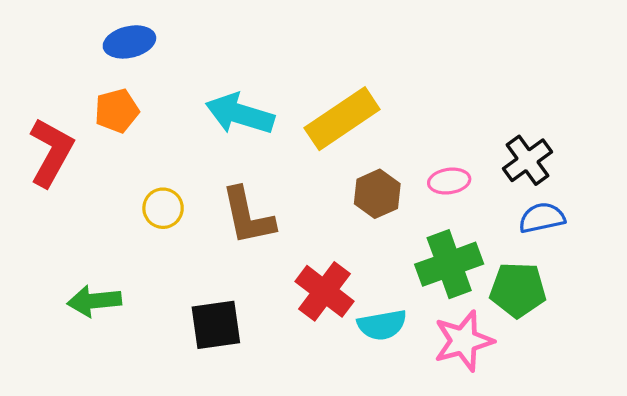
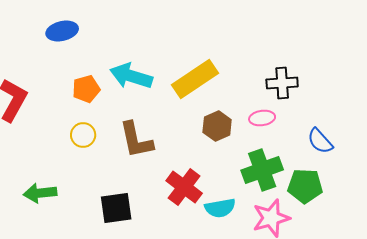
orange pentagon: (117, 111) -> (86, 89), moved
black cross: (527, 160) -> (282, 83), moved, turned 32
blue semicircle: (542, 218) -> (320, 141), turned -120

